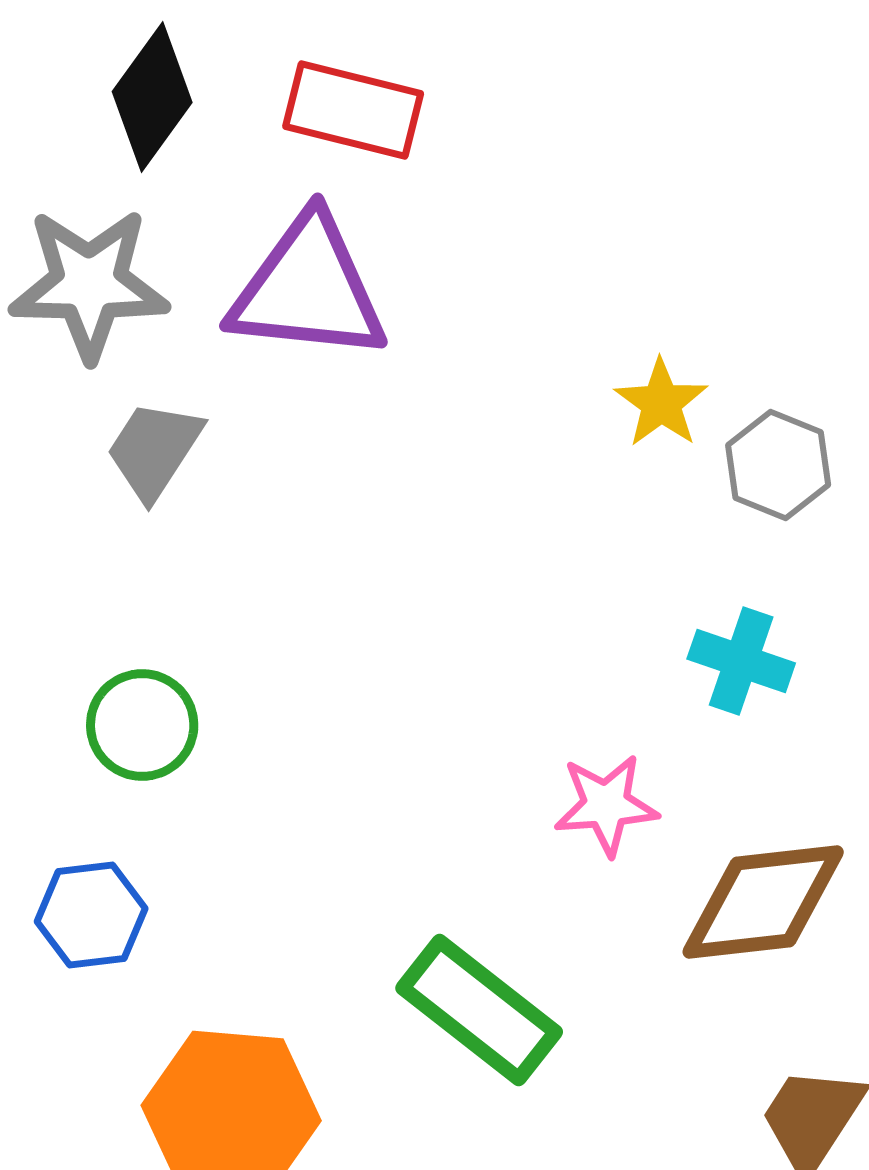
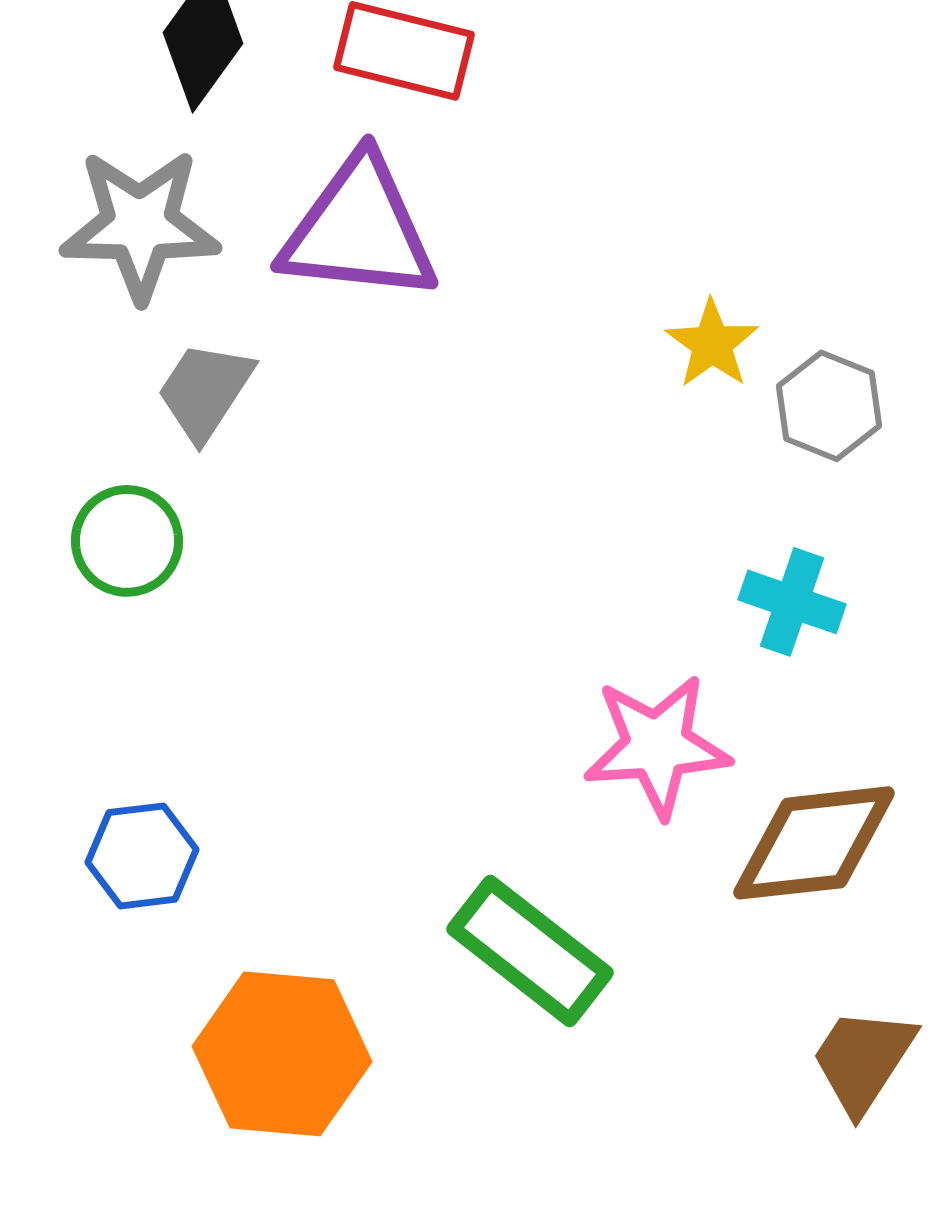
green circle: (142, 725) -> (127, 541), moved
pink star: (606, 805) -> (657, 746), size x1.4

